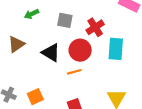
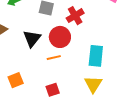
cyan rectangle: (116, 49) -> (96, 56), moved
black triangle: (51, 53) -> (32, 38), turned 36

